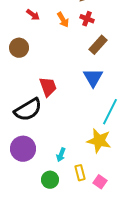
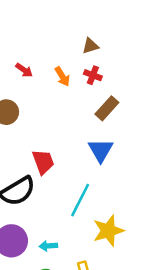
cyan line: (110, 112) -> (80, 200), moved
yellow star: (99, 141) -> (108, 231), turned -30
cyan arrow: (61, 155) -> (48, 246), moved, turned 64

